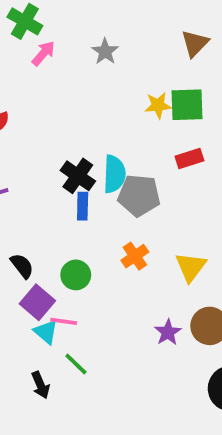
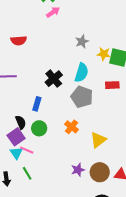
gray star: (105, 52) -> (82, 41), moved
cyan semicircle: (114, 174) -> (82, 73), moved
blue rectangle: (83, 206) -> (37, 104), moved
orange cross: (135, 256) -> (72, 127), turned -32
black semicircle: (22, 266) -> (21, 122), moved

